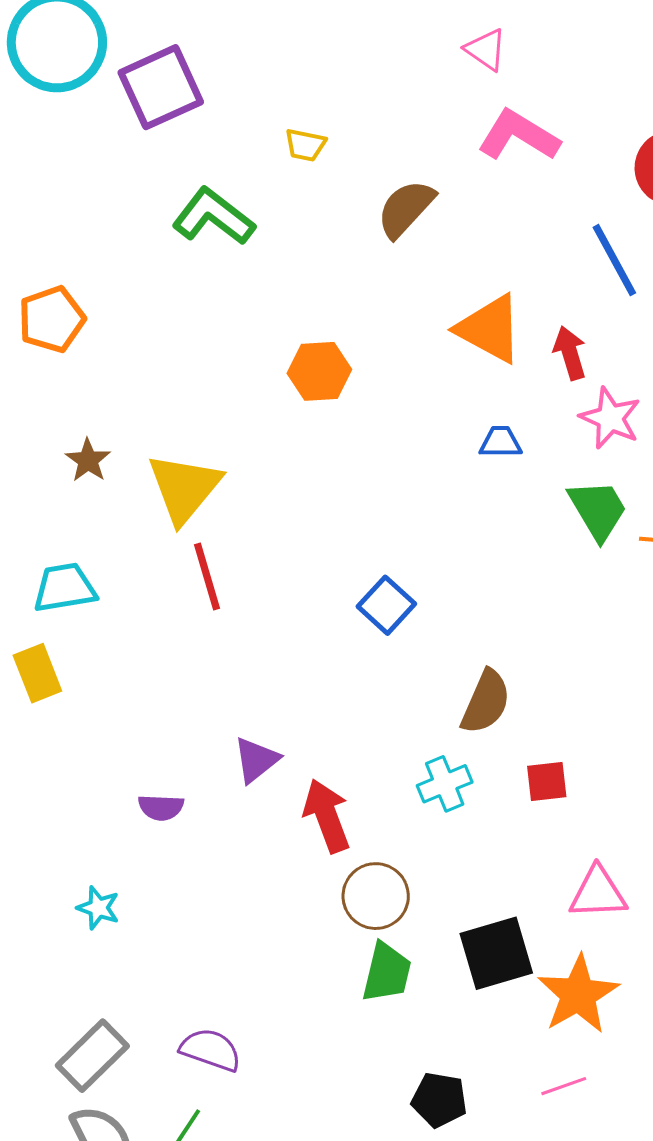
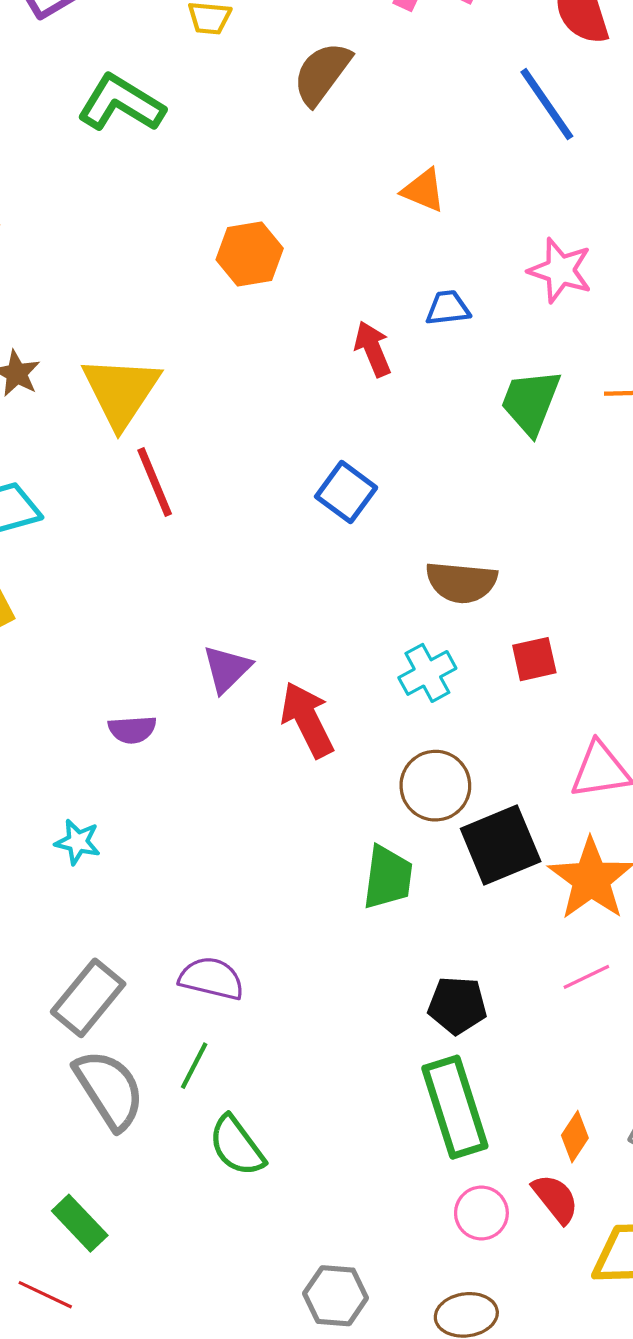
orange triangle: (490, 329) -> (423, 190), size x0.6
red arrow: (570, 353) -> (373, 349), moved
green trapezoid: (598, 510) -> (531, 402), moved, turned -122
brown semicircle: (486, 702) -> (461, 582), turned 78
brown circle: (376, 896) -> (435, 786), moved

